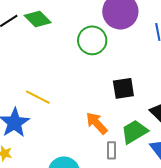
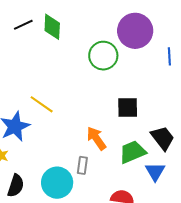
green diamond: (38, 19) -> (52, 27), turned 40
gray rectangle: (112, 150) -> (82, 165), moved

